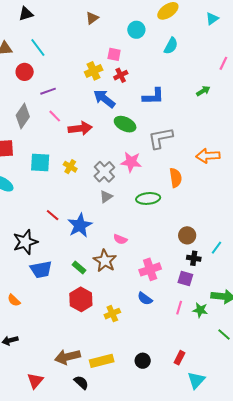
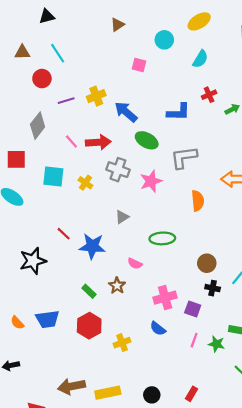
yellow cross: (94, 71) -> (96, 96), moved
red cross: (121, 75) -> (209, 95), moved
pink line: (55, 116) -> (71, 142), moved
pink star: (131, 162) -> (151, 181), turned -30
gray cross: (104, 172) -> (118, 170), moved, turned -30
green ellipse: (148, 198) -> (162, 238), moved
blue star: (80, 225) -> (92, 246), turned 30
brown star: (105, 261) -> (117, 286), size x0.7
blue trapezoid: (41, 270) -> (47, 319), moved
purple square: (185, 278) -> (193, 309), moved

